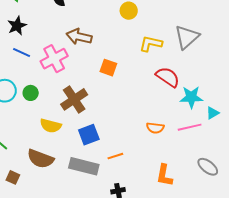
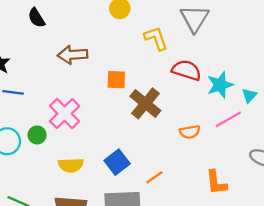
yellow L-shape: (151, 44) -> (156, 38), turned 75
pink cross: (54, 59) -> (65, 114), moved
brown cross: (74, 99) -> (145, 103), moved

